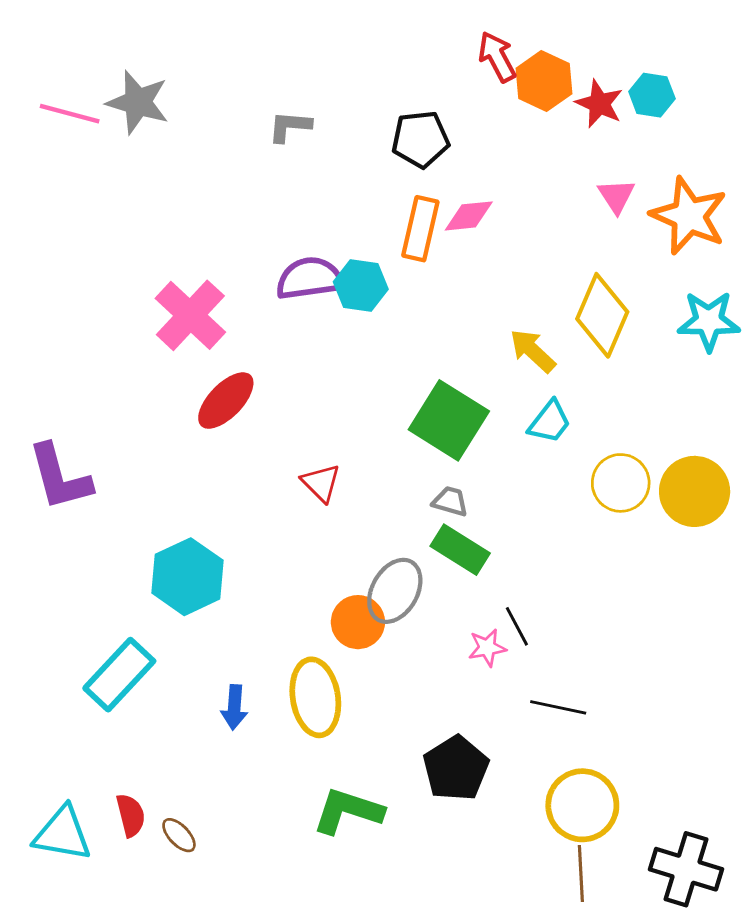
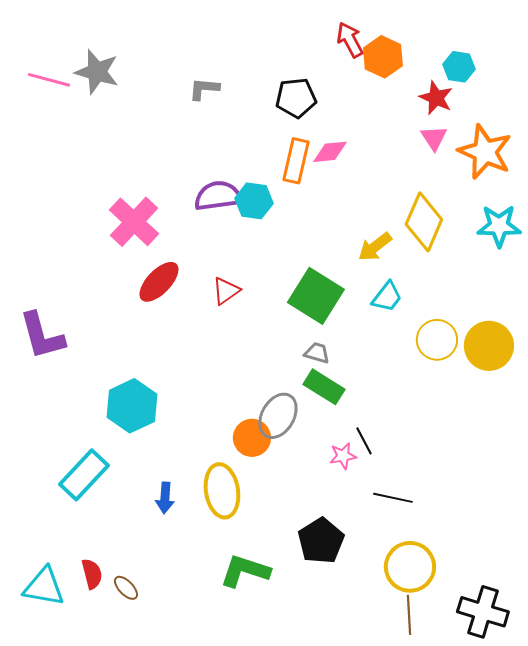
red star: (599, 104) -> (436, 98), moved
yellow arrow: (533, 351) -> (375, 247), turned -81
red triangle: (321, 483) -> (226, 291), moved, turned 40

